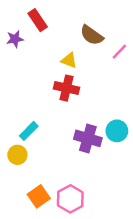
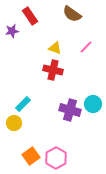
brown semicircle: (92, 35) -> (72, 14), moved
pink line: (119, 52) -> (86, 47), moved

